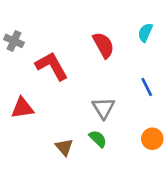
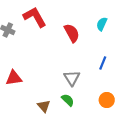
red L-shape: (52, 66) -> (35, 17), moved
blue line: (147, 87) -> (103, 63), turned 48

